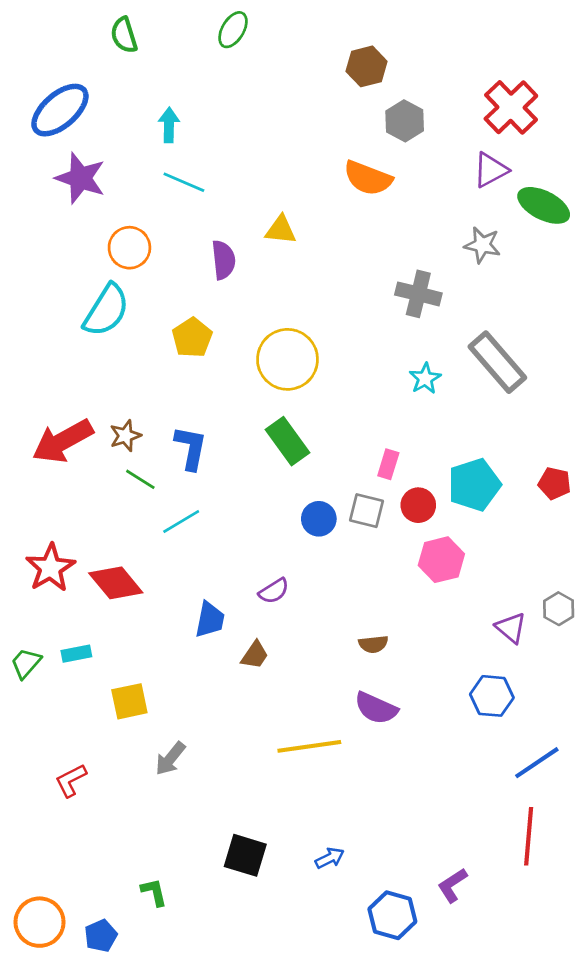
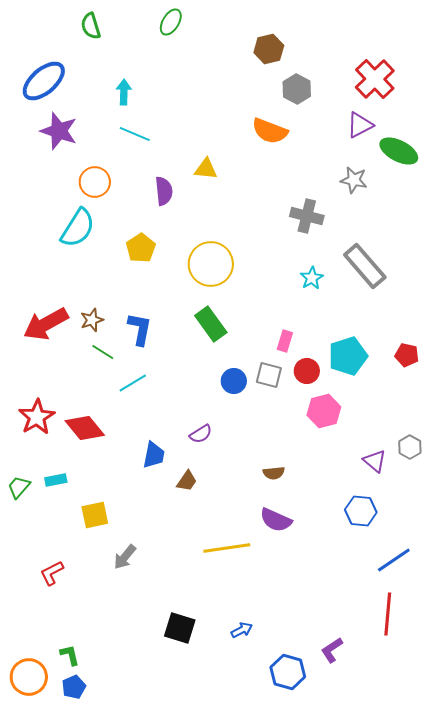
green L-shape: (154, 892) -> (70, 655), moved

